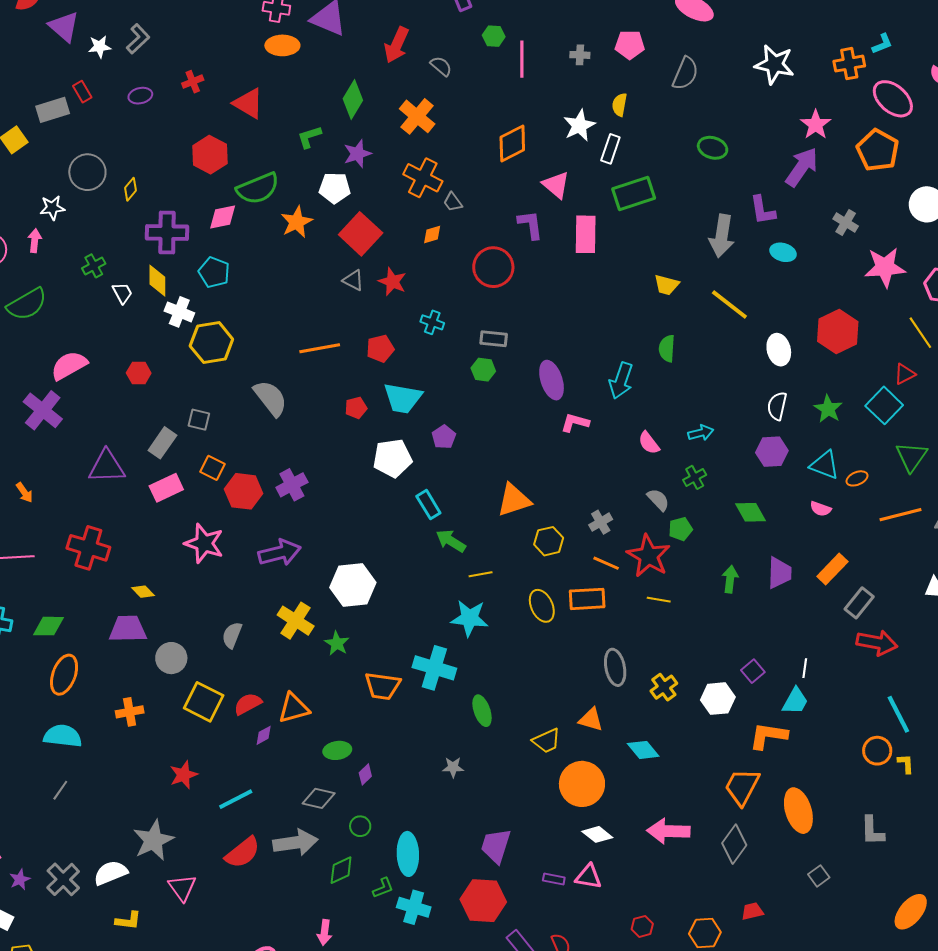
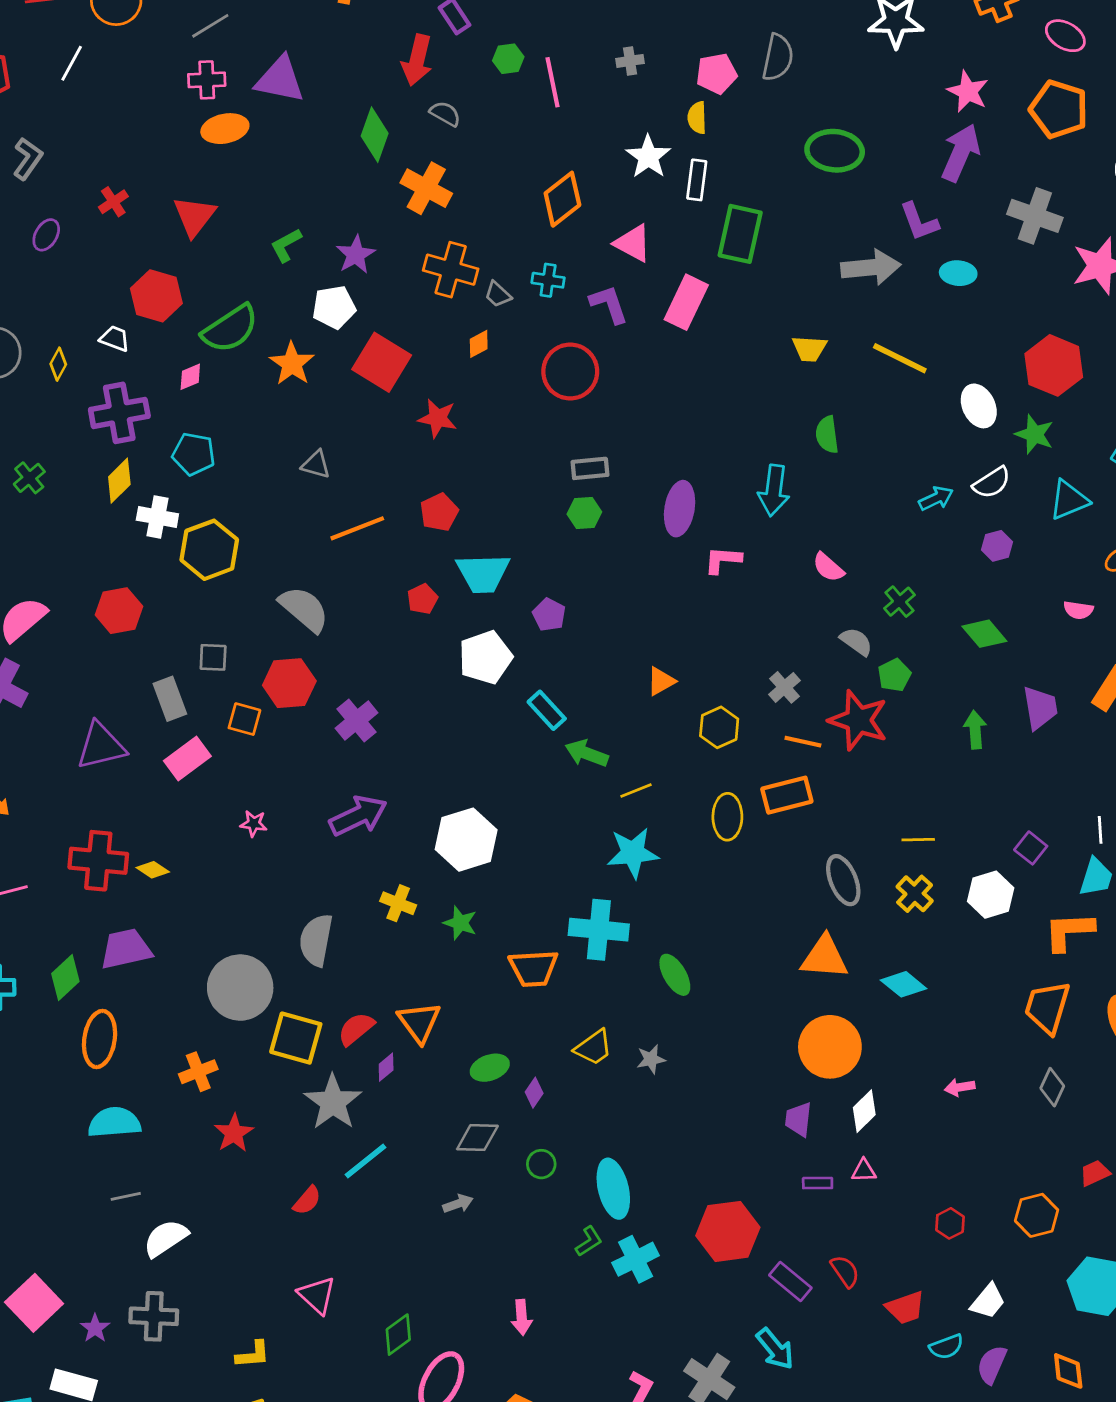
red arrow: (397, 45) -> (417, 60), moved
pink pentagon: (630, 45) -> (717, 74), moved
purple ellipse: (140, 96) -> (46, 235), turned -35
green diamond: (353, 99) -> (375, 135), moved
pink ellipse: (893, 99) -> (1065, 36), size x0.7
red triangle: (248, 103) -> (194, 216), turned 48
green ellipse: (713, 148) -> (835, 151), size x1.4
green rectangle: (634, 193) -> (740, 234), turned -48
pink diamond: (223, 217) -> (190, 377), size x0.7
gray cross: (846, 223) -> (1035, 216), size x1.5
pink rectangle: (586, 234) -> (686, 302), turned 36
gray arrow: (722, 236) -> (871, 267), turned -93
gray triangle: (353, 280) -> (316, 464), moved
yellow diamond: (157, 281) -> (119, 481), turned 56
white trapezoid: (122, 293) -> (115, 339), moved, turned -30
cyan cross: (432, 322) -> (548, 280), moved
red hexagon: (139, 373) -> (119, 611), size x1.4
purple ellipse: (552, 380) -> (680, 509), turned 39
white semicircle: (777, 406) -> (992, 483), turned -124
green star: (828, 409) -> (1034, 434), moved
cyan arrow: (701, 433) -> (936, 498), moved
gray rectangle: (162, 443) -> (170, 699), turned -44
purple hexagon: (772, 452) -> (997, 546), size x0.7
cyan triangle: (825, 465) -> (1069, 500), moved, turned -32
red hexagon: (244, 491) -> (289, 683), moved
orange triangle: (514, 500) -> (661, 681), size x0.6
pink star: (204, 543) -> (254, 824), size x0.5
yellow diamond: (143, 592) -> (153, 870), moved
yellow line: (659, 600) -> (918, 840), moved
yellow ellipse: (542, 606) -> (727, 817), turned 36
yellow cross: (296, 621) -> (398, 903), size x0.7
green diamond: (48, 626) -> (65, 977), turned -32
purple trapezoid: (128, 629) -> (126, 949), moved
gray semicircle: (232, 635) -> (316, 940), size x1.4
gray circle: (171, 658) -> (240, 988), size x1.5
orange triangle: (294, 708) -> (419, 1022), turned -40
orange triangle: (591, 720) -> (824, 957), size x1.4
yellow trapezoid: (547, 741) -> (594, 1047), moved
red star: (184, 775) -> (234, 1133), moved
gray line: (60, 790) -> (126, 1196), turned 55
pink arrow: (668, 831) -> (960, 1087), size x0.5
white diamond: (597, 834) -> (864, 1111), turned -72
gray star: (153, 840) -> (333, 1102), moved
gray arrow: (295, 843) -> (458, 1204), size x0.5
gray diamond: (734, 844) -> (1052, 1087), size x0.7
purple trapezoid: (496, 846) -> (798, 1119), moved, size x0.7
red semicircle: (243, 853) -> (307, 1200), moved, size x0.6
green diamond: (341, 870) -> (398, 1335), moved
white semicircle: (111, 873) -> (166, 1238), moved
pink triangle: (588, 877) -> (864, 1171), size x0.7
gray cross: (63, 879) -> (154, 1316), turned -32
cyan cross: (414, 907) -> (636, 1259), turned -32

